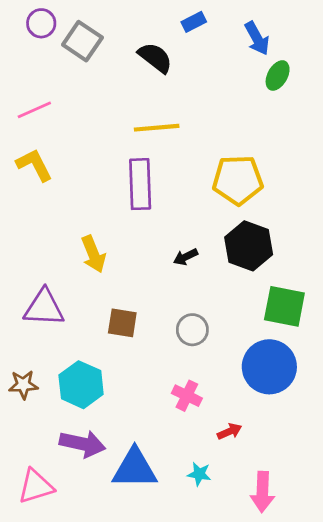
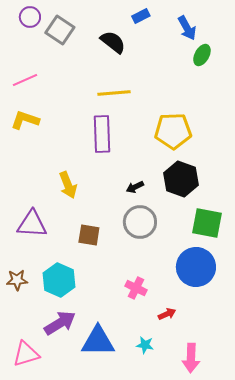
yellow L-shape: (34, 165) -> (25, 120), turned -44
gray circle: (192, 330) -> (140, 222), moved, size x1.4
purple arrow: (82, 444) -> (60, 323), turned -44

